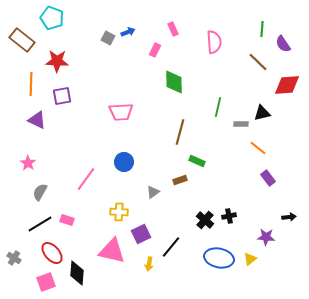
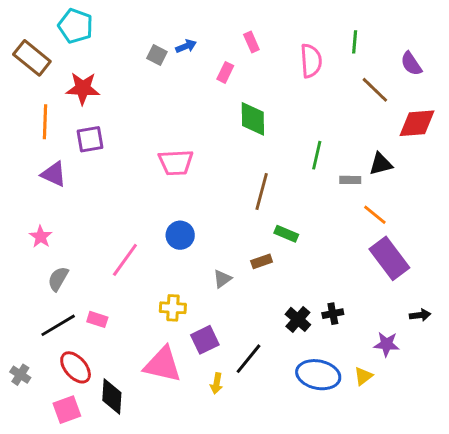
green line: (262, 29) -> (355, 42), moved
purple rectangle: (268, 178) -> (389, 258), size x1.8

